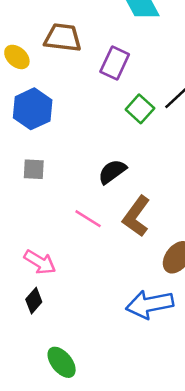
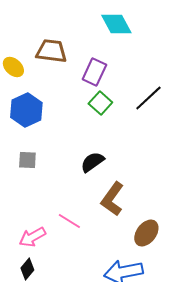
green square: (140, 109) -> (100, 103), moved
pink line: (88, 219) -> (69, 221), moved
pink arrow: (40, 262) -> (32, 237), turned 120

